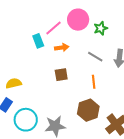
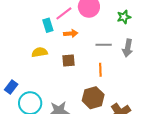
green star: (101, 28) -> (124, 17), moved
gray line: (95, 57) -> (104, 45), turned -35
yellow semicircle: (14, 83) -> (40, 52), moved

